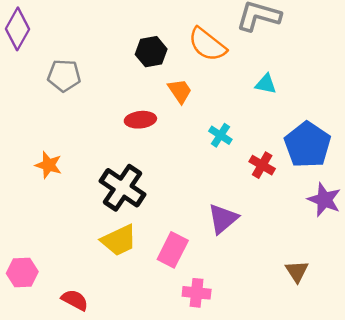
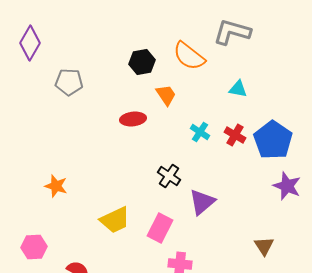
orange star: (49, 165) -> (56, 186), moved
red cross: (262, 165) -> (235, 135), moved
black cross: (123, 188) -> (169, 176), moved, size x0.6

